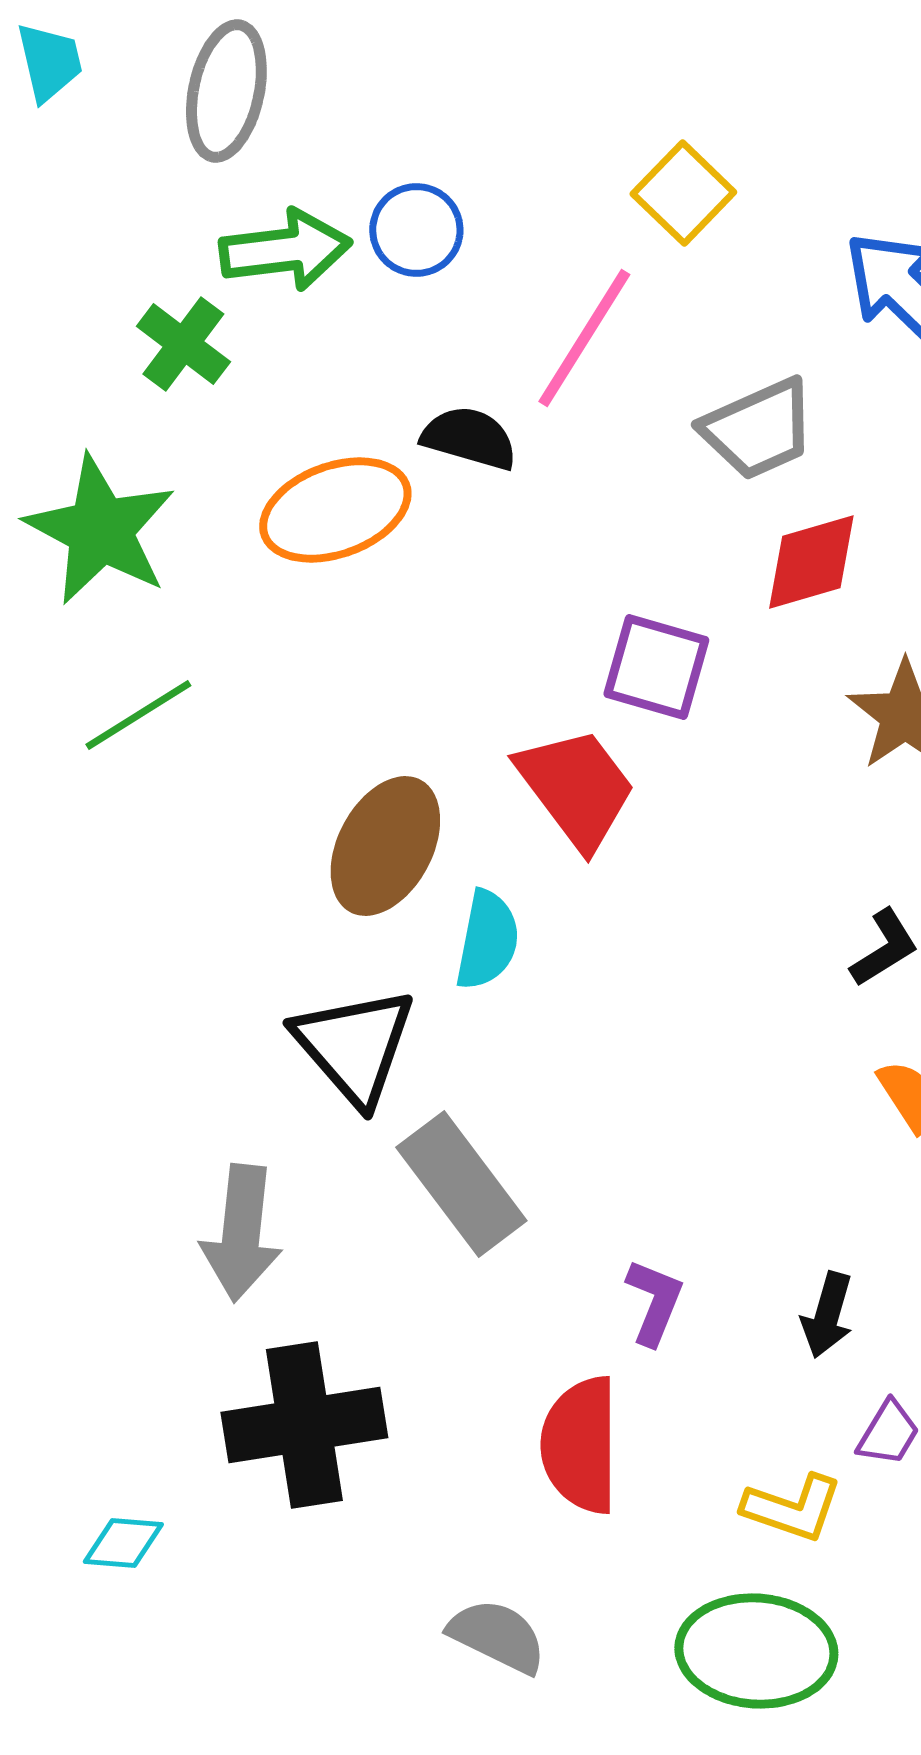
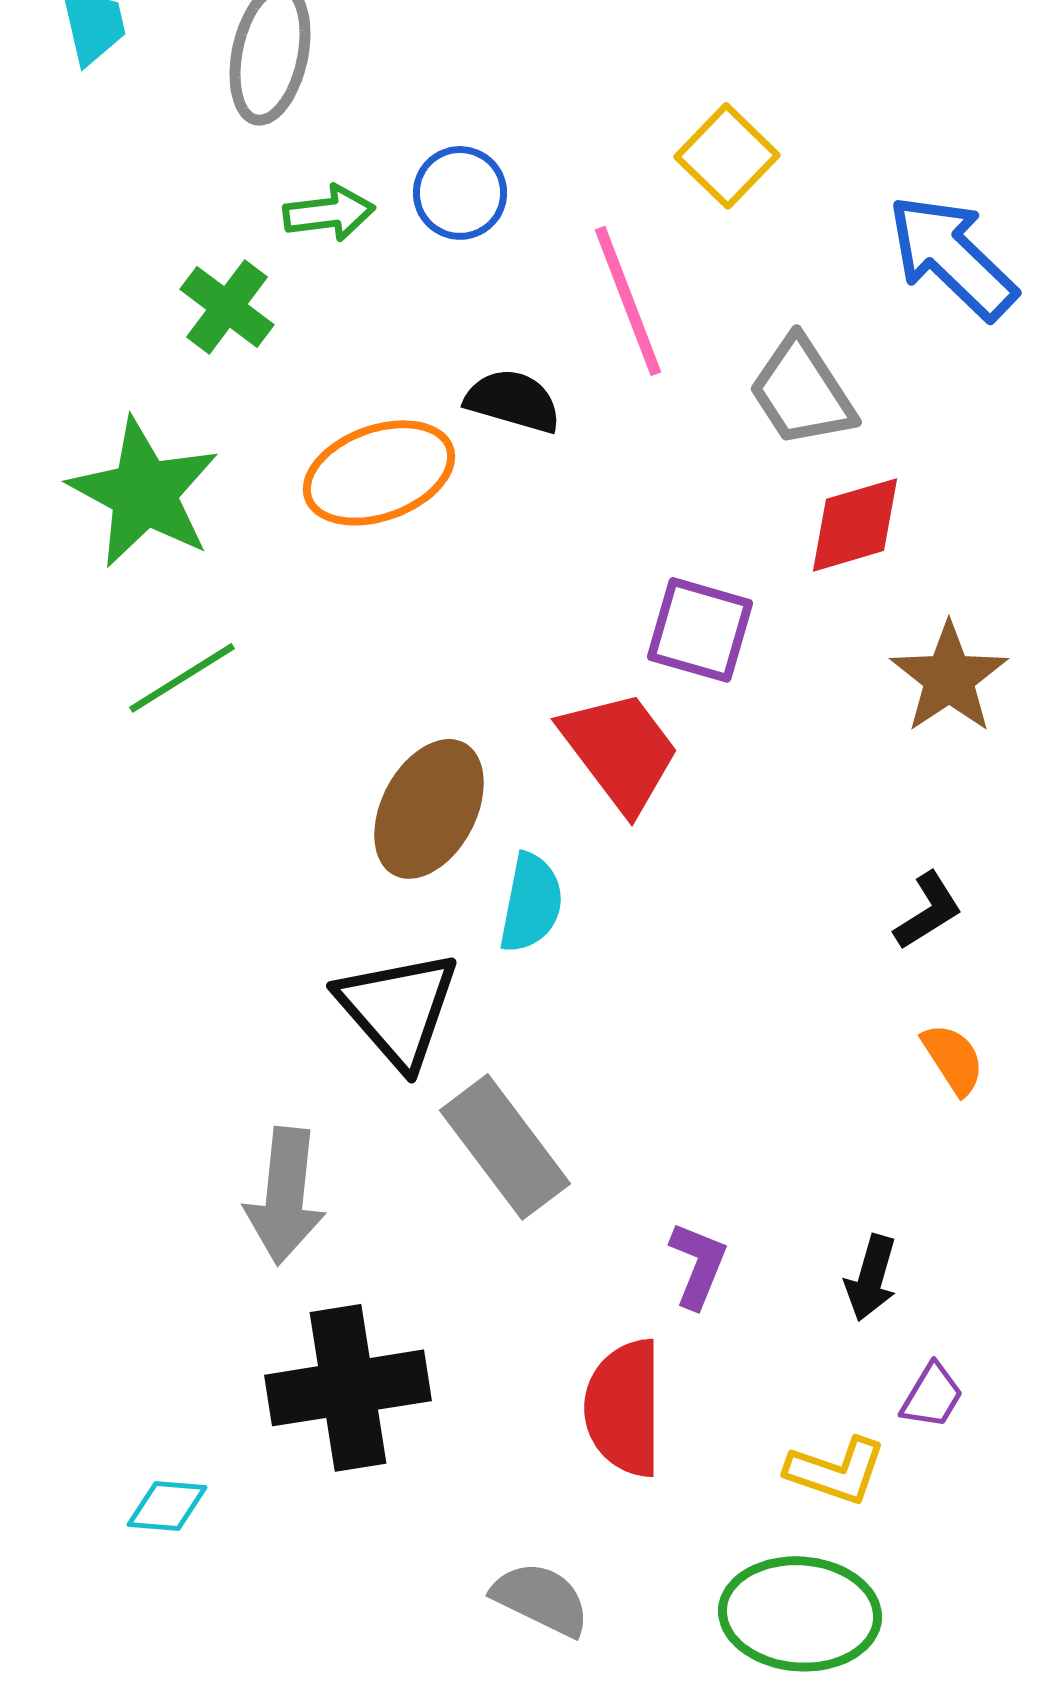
green arrow: (285, 250) -> (329, 213), size x0.7
pink line: (584, 338) -> (628, 301), turned -53
gray trapezoid: (758, 429) -> (802, 392), turned 81

